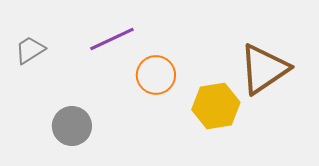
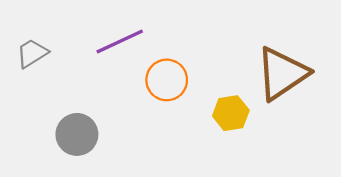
yellow hexagon: (216, 106) -> (231, 113), size x0.7

